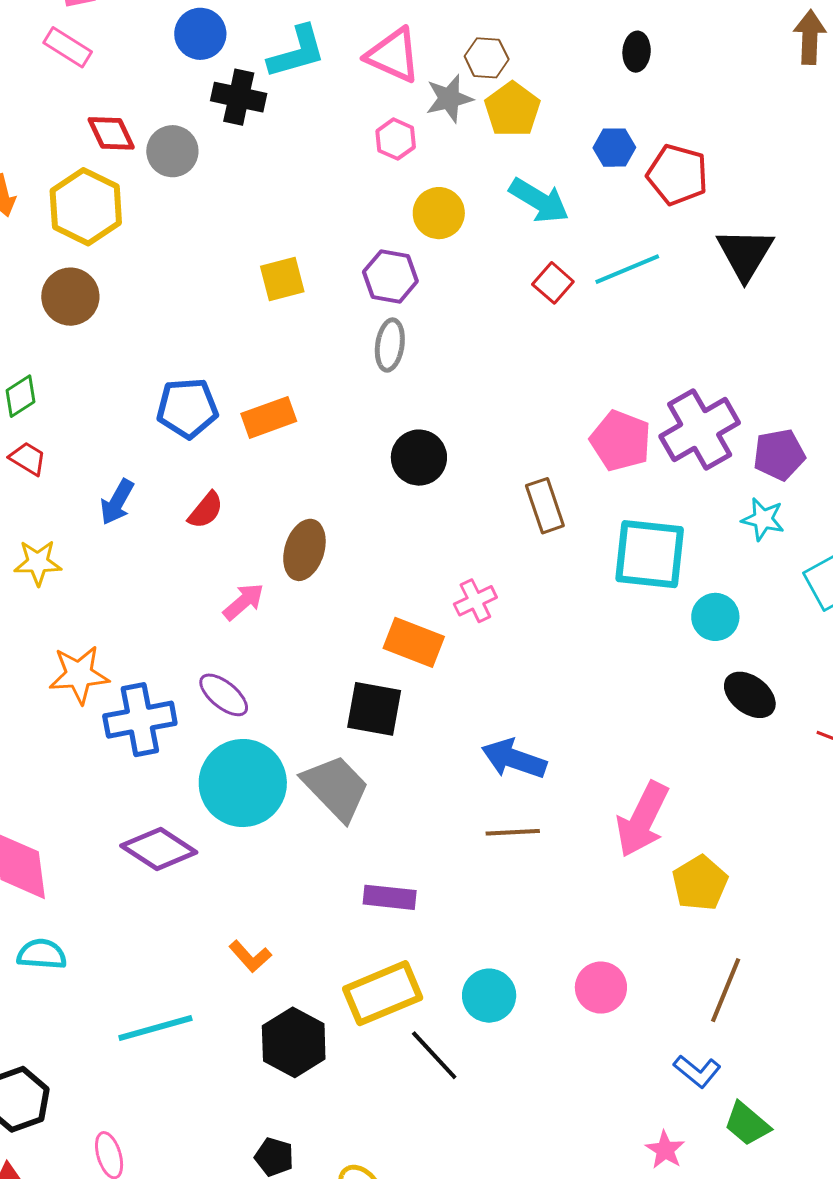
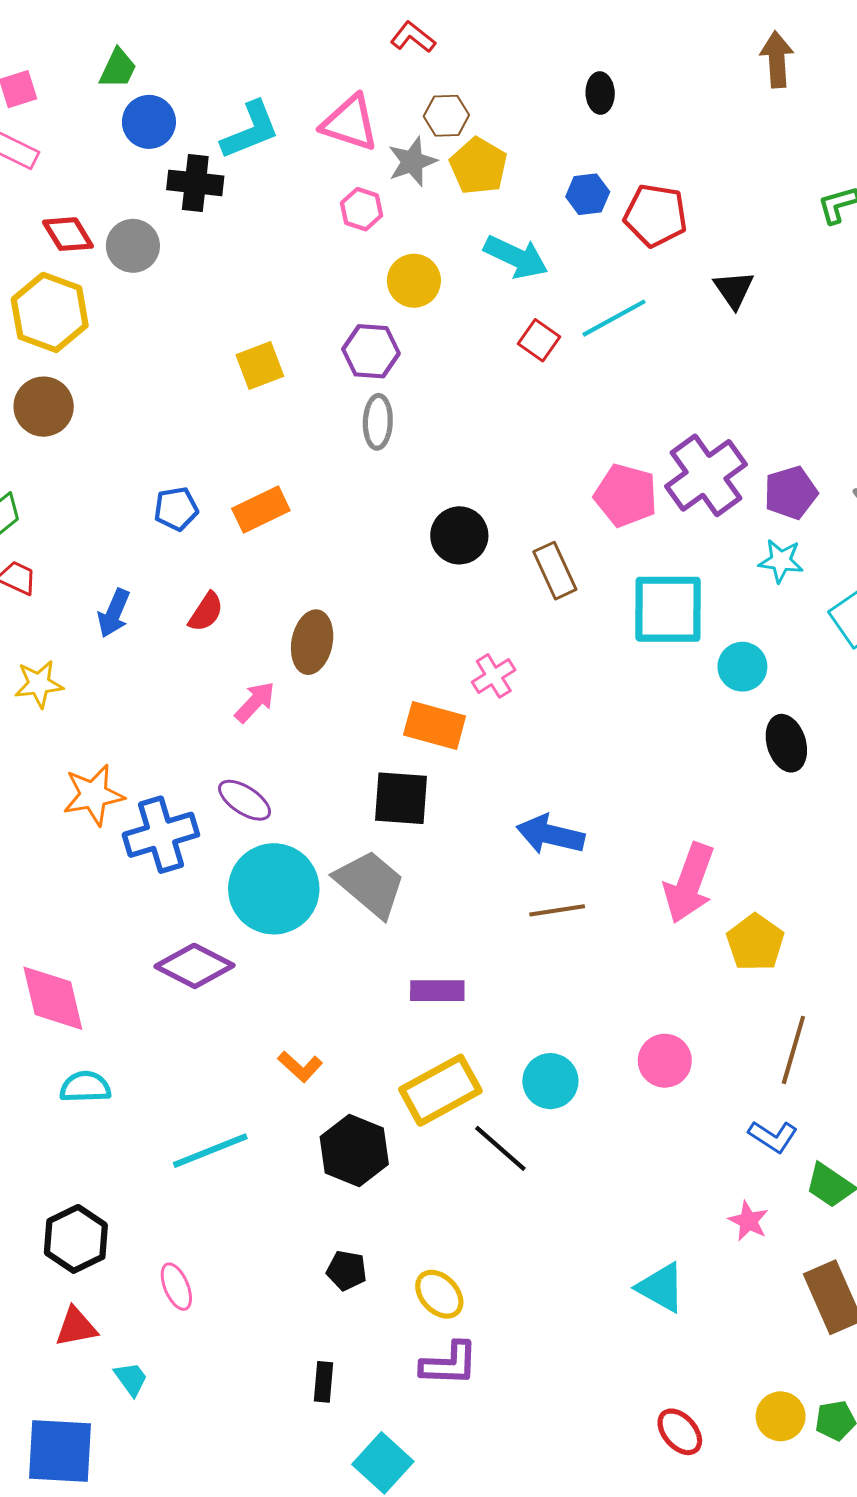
black triangle: (745, 254) -> (734, 289), size x0.7
blue pentagon: (187, 408) -> (176, 509), size x0.7
black circle: (419, 458) -> (459, 535), moved
black ellipse: (750, 695) -> (786, 743), turned 42

